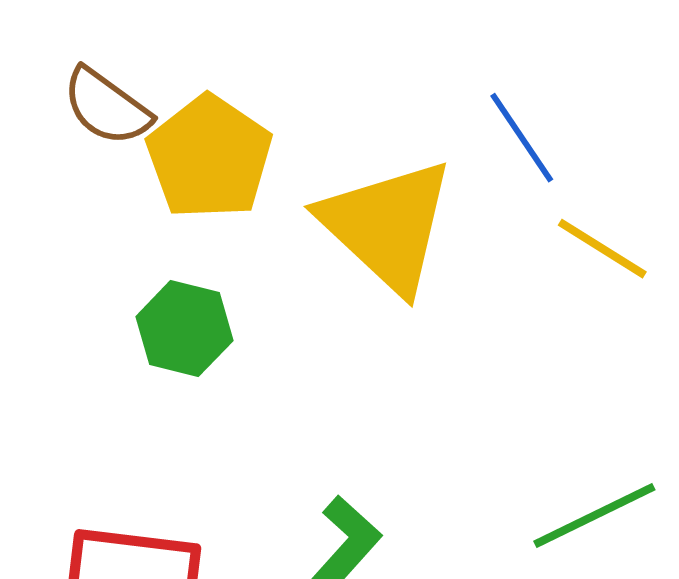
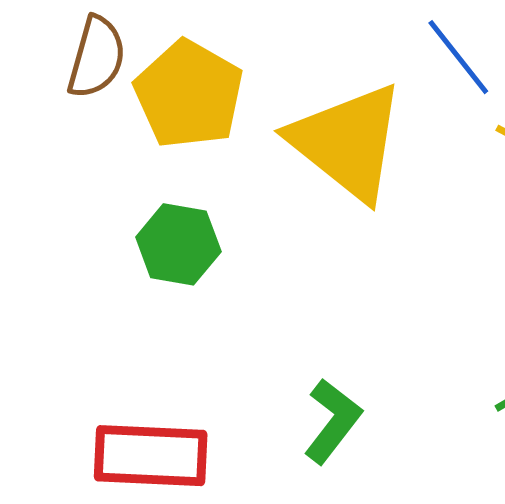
brown semicircle: (107, 107) -> (97, 57), turned -106

